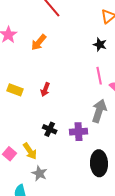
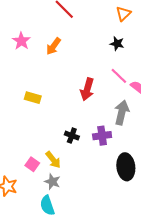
pink line: (99, 76) -> (119, 76), turned -30
red arrow: (45, 89) -> (87, 89), moved, size x1.5
gray star: (39, 173) -> (52, 182), moved

